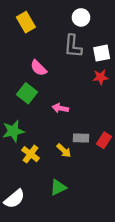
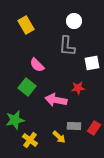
white square: (102, 53) -> (92, 63), moved
red star: (101, 77) -> (78, 88), moved
pink arrow: (60, 108) -> (56, 100), size x1.5

